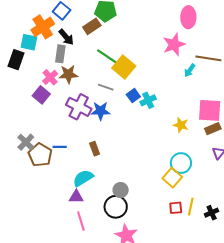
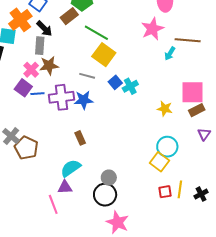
green line: (108, 57) -> (96, 33), moved
purple cross: (79, 107) -> (62, 97), turned -30
blue line: (60, 147) -> (37, 94), moved
pink line: (81, 221) -> (53, 204), moved

